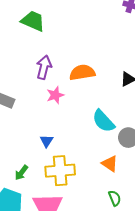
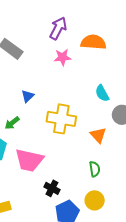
cyan semicircle: (103, 121) -> (102, 93), size x0.7
blue triangle: (47, 141) -> (28, 96), moved
yellow cross: (60, 171) -> (61, 119), moved

